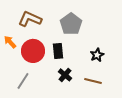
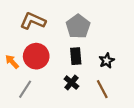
orange arrow: (10, 42) -> (12, 62), moved
black rectangle: (58, 51) -> (76, 56), moved
brown line: (93, 81) -> (102, 89), turned 48

